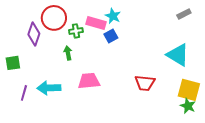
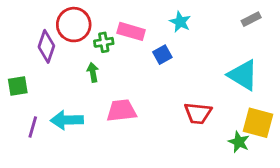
cyan star: (113, 16) -> (180, 22), moved
blue square: (111, 36) -> (162, 55), moved
green star: (188, 106) -> (239, 142), moved

